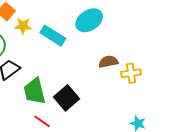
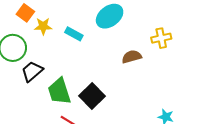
cyan rectangle: (53, 36) -> (74, 34), size x0.7
yellow cross: (131, 73) -> (161, 38), moved

